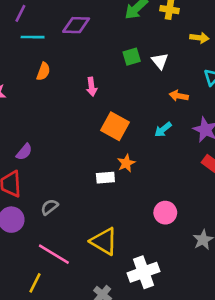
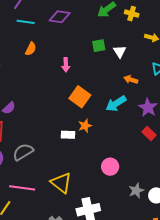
cyan arrow: (163, 130) -> (116, 104), size x1.5
gray semicircle: (49, 207) -> (23, 152), size x1.5
pink line: (54, 254) -> (22, 188), turned -30

